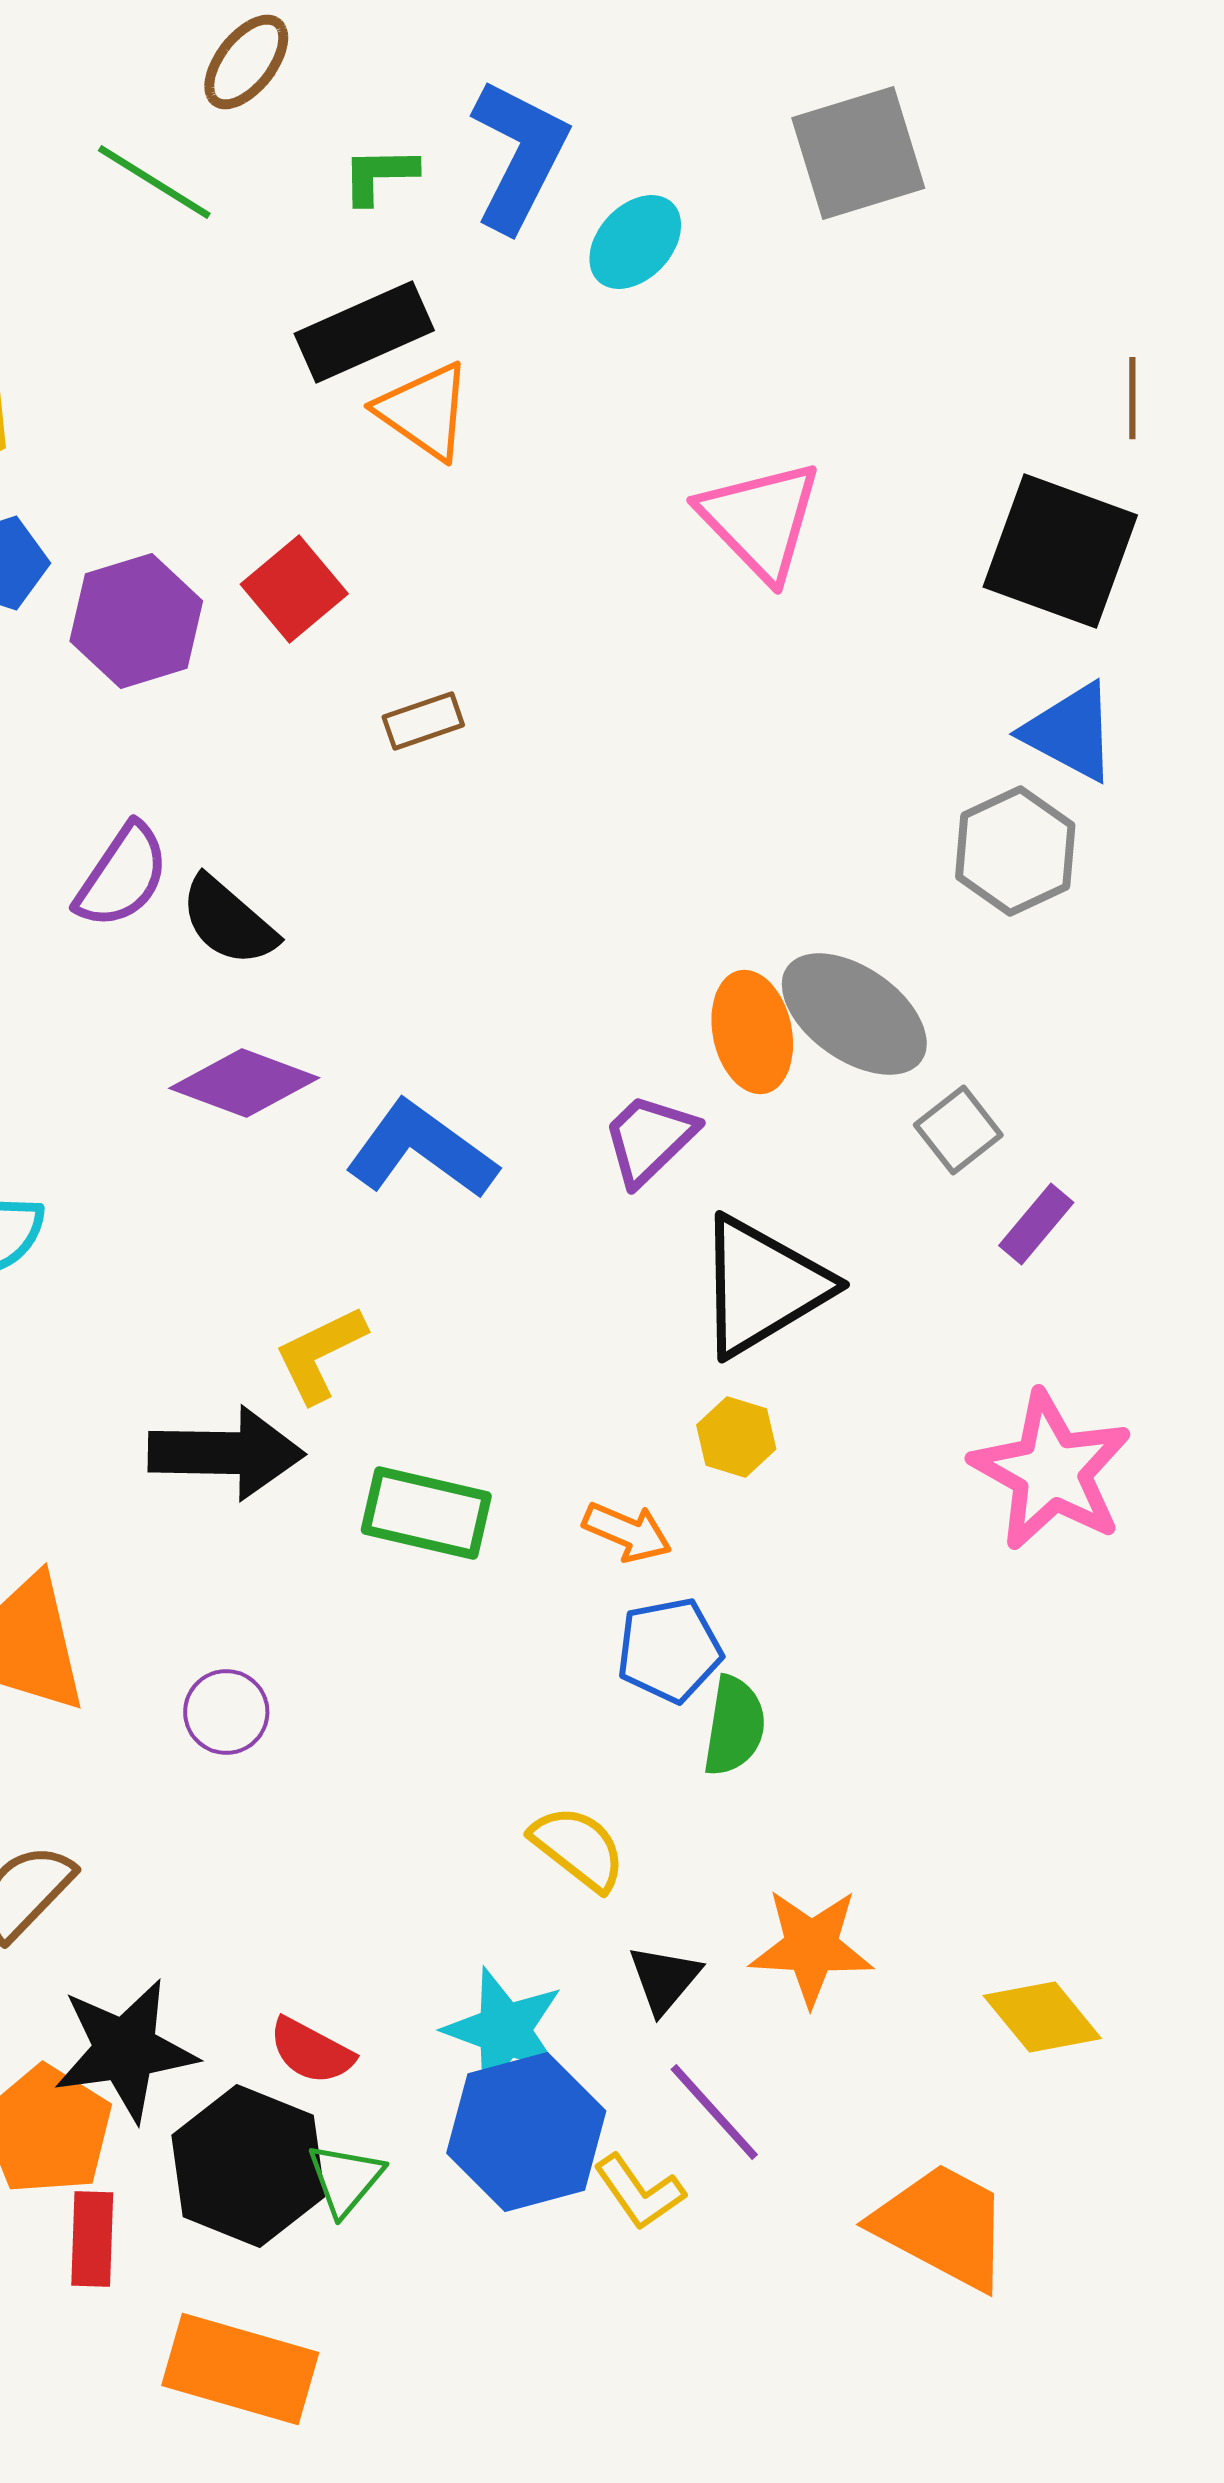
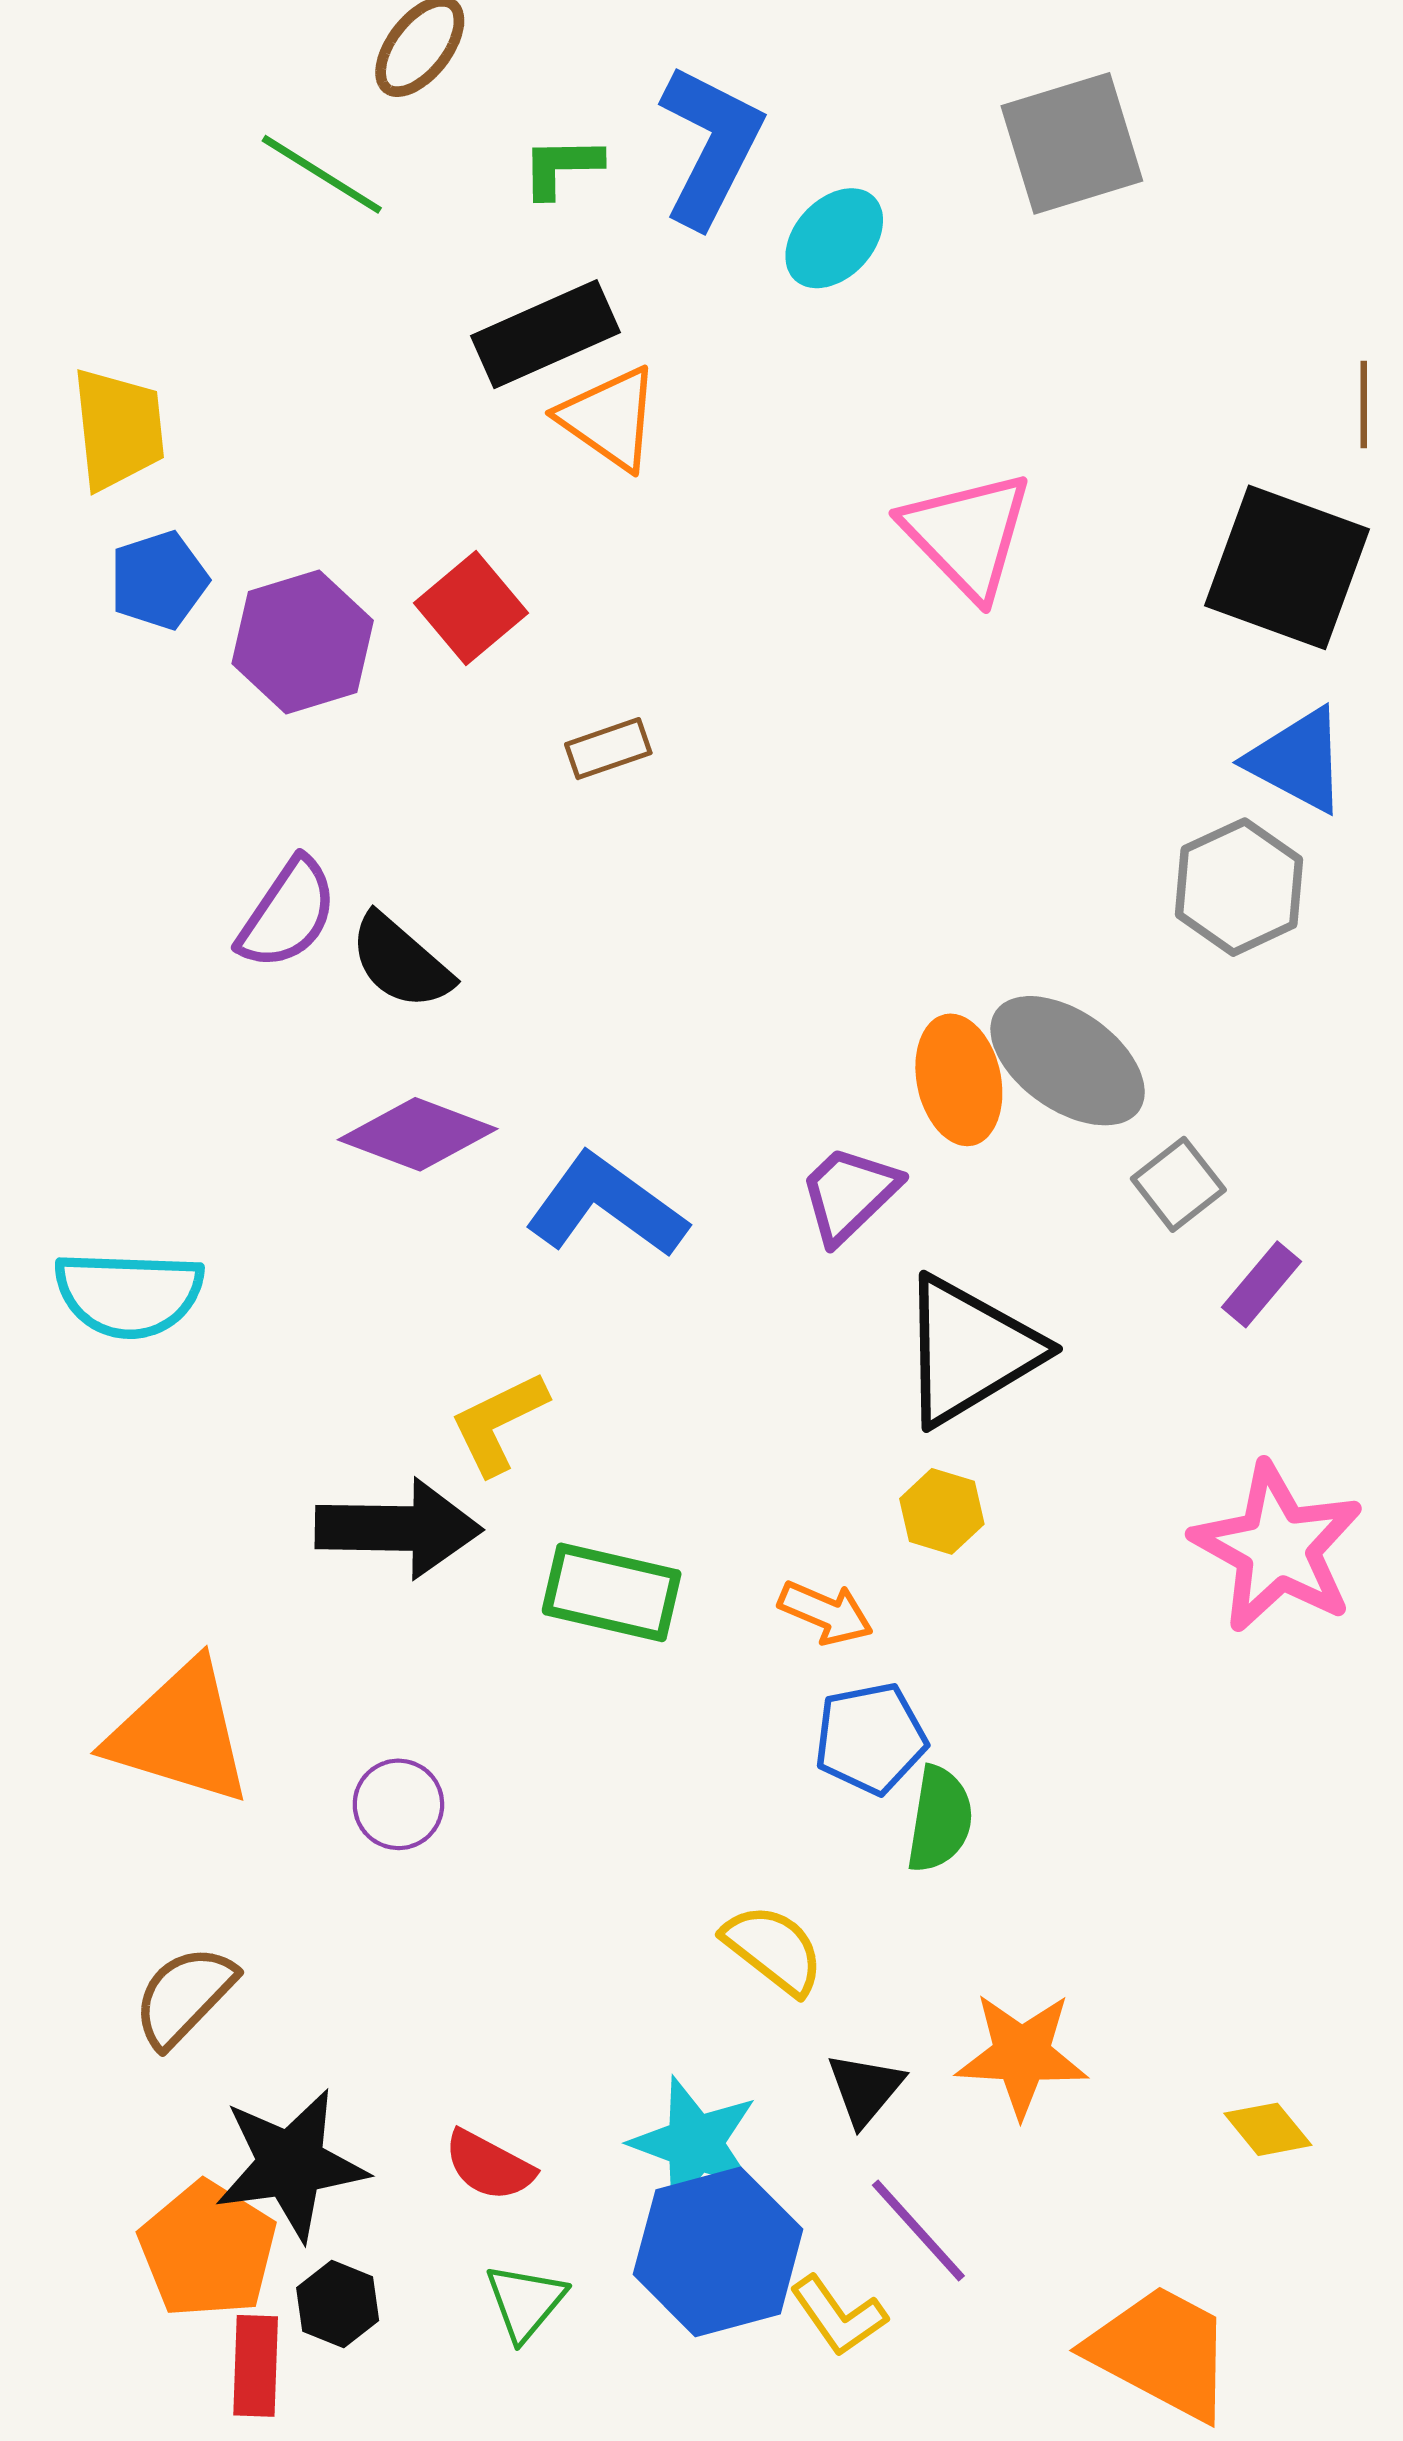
yellow diamond: (1042, 2017) -> (1268, 2129), size x0.7
black hexagon: (248, 2166) -> (338, 2304), moved, size x0.5

